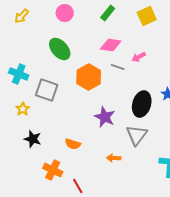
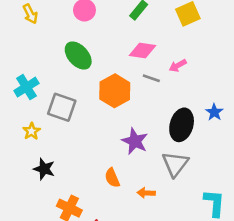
yellow arrow: (22, 16) -> (30, 14), turned -70
cyan cross: (19, 74) -> (26, 87), turned 36
orange semicircle: (73, 144) -> (112, 178), moved, turned 49

